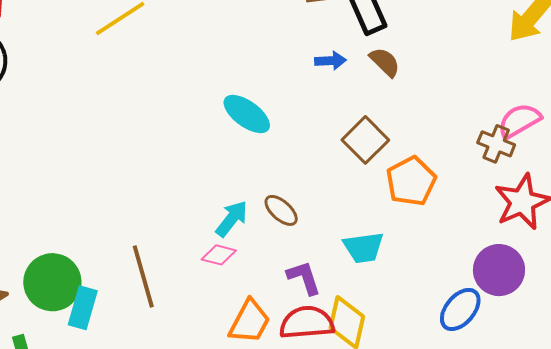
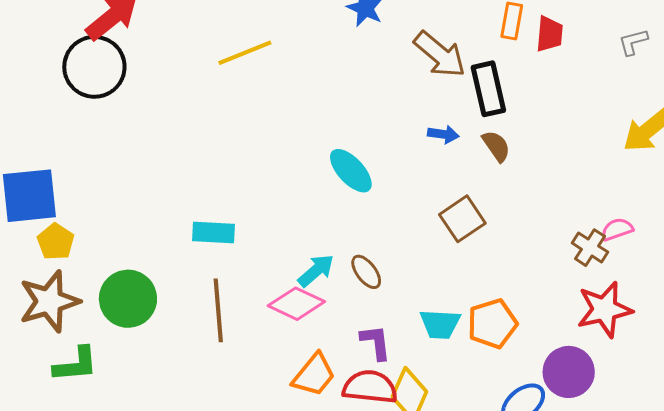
pink semicircle: (519, 121) -> (617, 229), size x0.7
orange pentagon: (411, 181) -> (492, 324), moved
pink diamond: (219, 255) -> (296, 304), size x1.6
cyan rectangle: (83, 308) -> (214, 232), moved, turned 66

